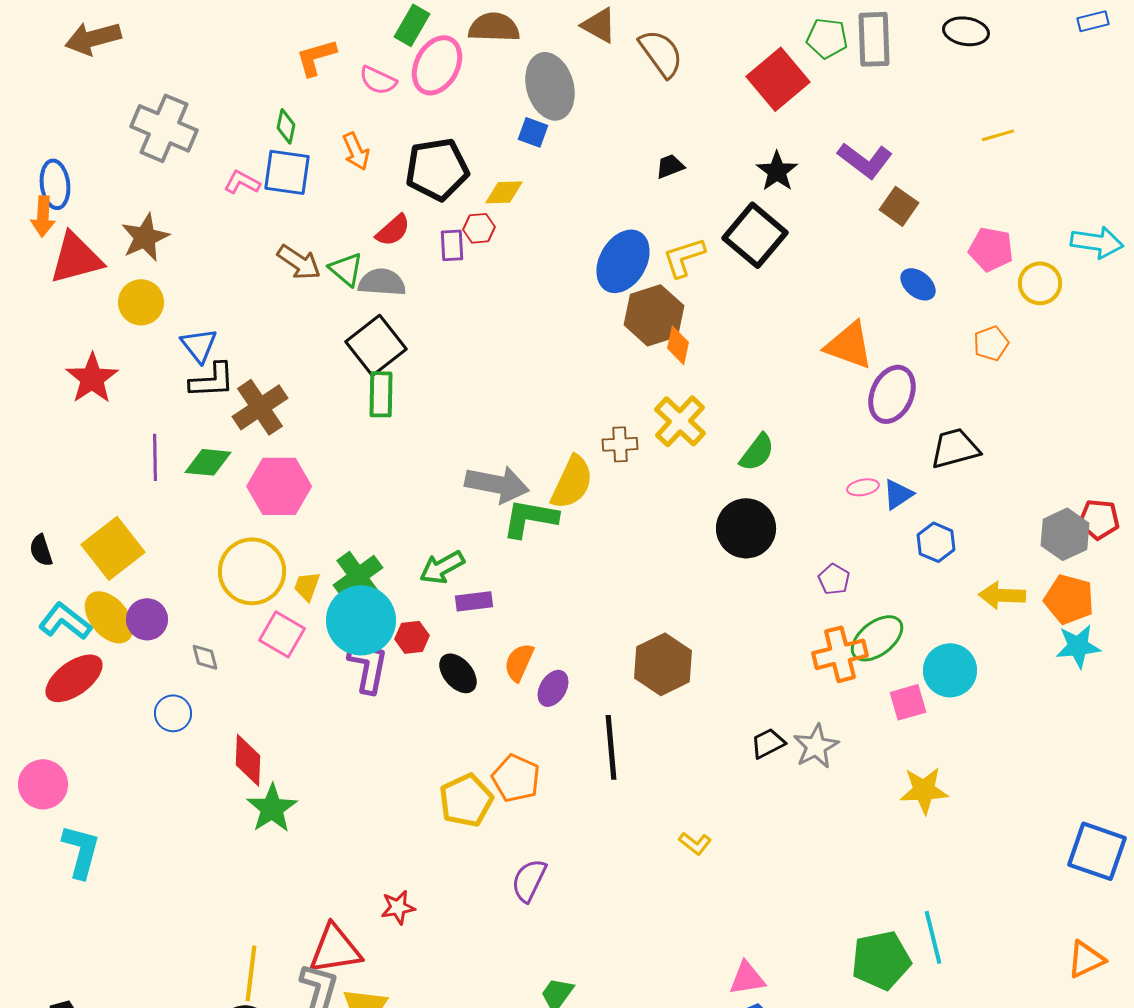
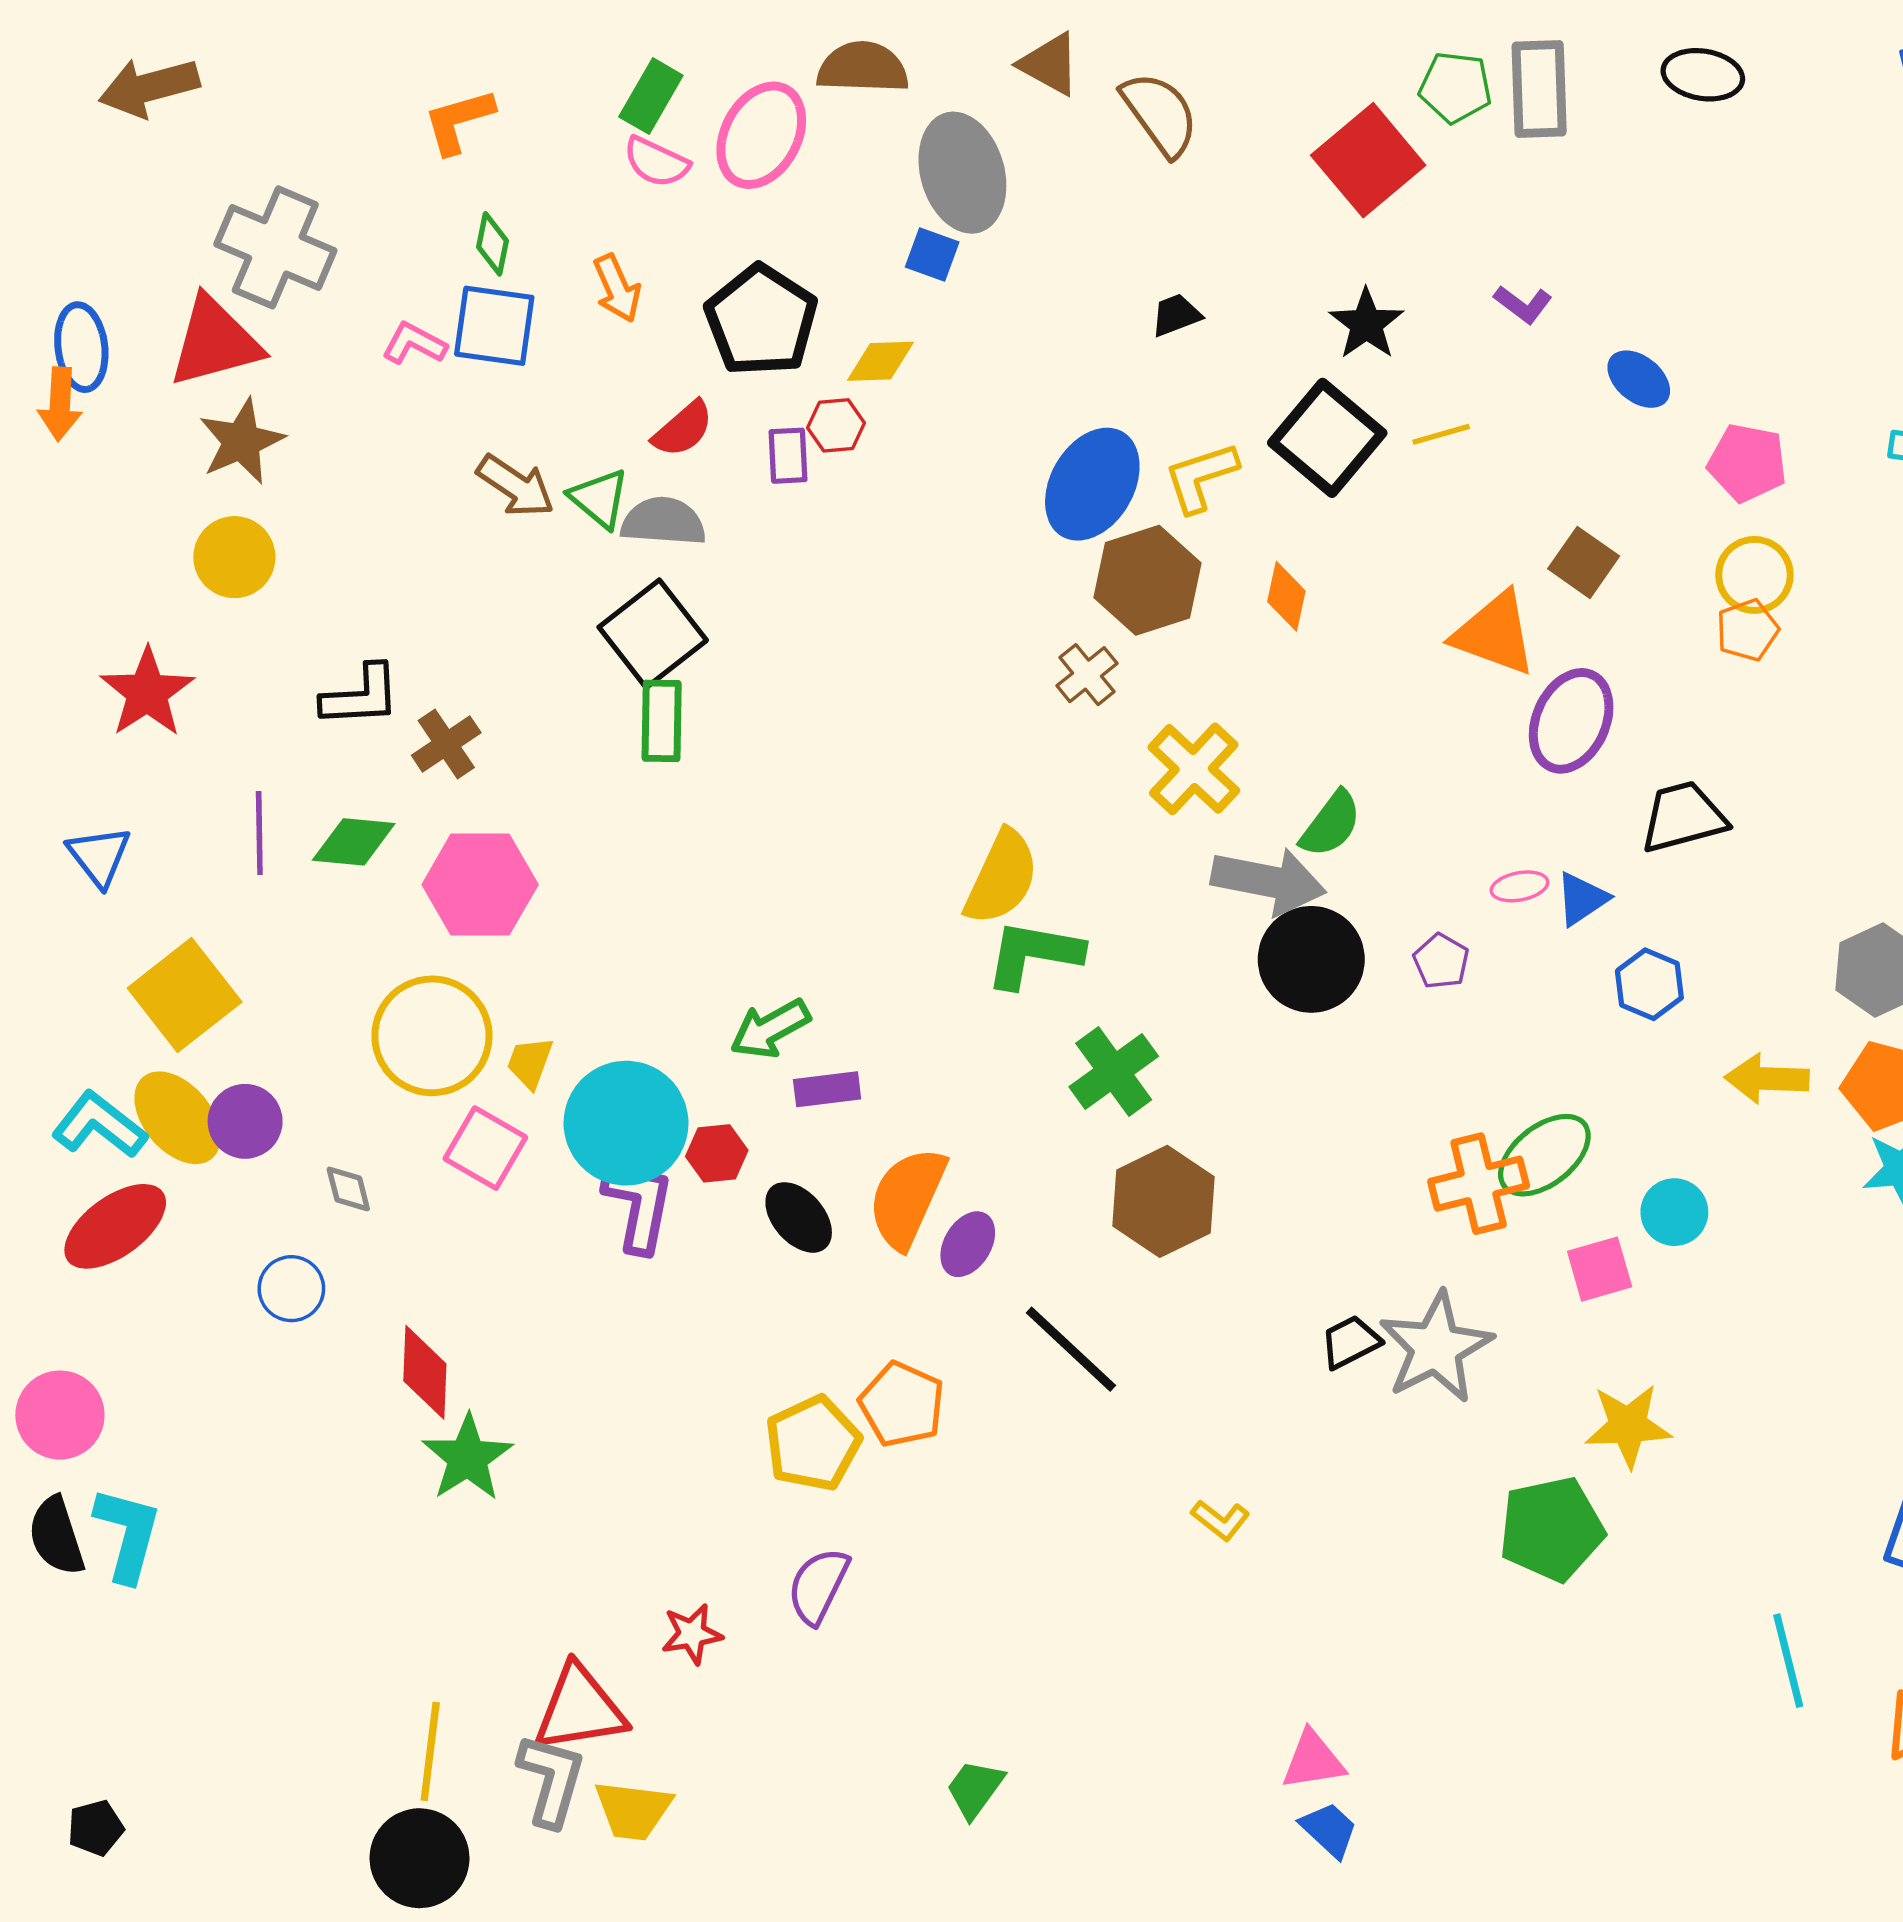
green rectangle: (412, 25) -> (651, 96), moved
orange L-shape: (316, 57) -> (459, 121), moved
yellow line: (998, 135) -> (1441, 434), moved
purple L-shape: (865, 160) -> (1523, 304), size x0.6
black pentagon: (437, 169) -> (761, 320), turned -30
brown square: (899, 206) -> (1584, 562), moved
red triangle: (76, 258) -> (215, 342), moved
yellow circle: (1040, 283) -> (1754, 575), moved
blue ellipse: (918, 284) -> (1639, 379), moved
blue triangle: (199, 345) -> (99, 856), moved
orange diamond: (678, 345) -> (1286, 596), moved
brown cross: (260, 407) -> (446, 744), size x0.7
brown cross: (620, 444) -> (1087, 675), moved, turned -36
gray arrow: (497, 484) -> (1269, 881), moved
green L-shape: (530, 518) -> (1034, 954), moved
black semicircle: (41, 550) -> (56, 1536), moved, size x1.4
green cross: (358, 576) -> (1114, 1071), moved
purple pentagon: (834, 579) -> (1441, 961), moved
orange semicircle: (519, 662) -> (907, 1198), size x1.5
cyan circle: (950, 670) -> (1674, 1212), size x0.7
gray star: (816, 746) -> (1436, 1347), size x1.4
black line: (611, 747) -> (1071, 1349), turned -42
purple semicircle: (529, 880) -> (818, 1586), moved
cyan line: (933, 937) -> (1788, 1661), moved
green pentagon: (881, 960) -> (1552, 1529), moved

